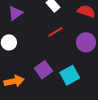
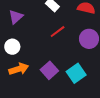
orange arrow: (14, 81) -> (19, 69), moved

